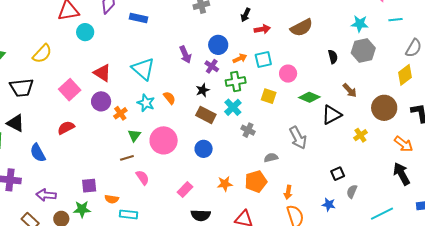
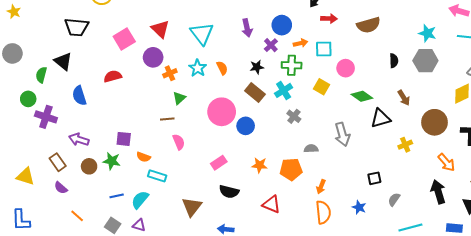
pink circle: (164, 140) -> (222, 112), moved
gray semicircle: (352, 191) -> (394, 199), moved

